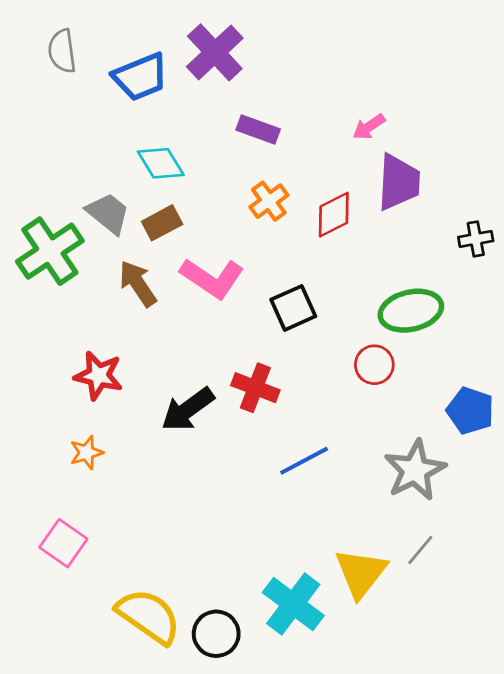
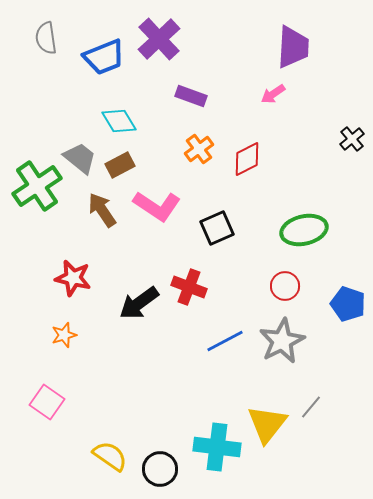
purple trapezoid: (399, 182) -> (293, 47), moved
black cross: (476, 239) -> (352, 139), moved, turned -30
red circle: (374, 365) -> (285, 286), moved
gray star: (415, 470) -> (282, 341), moved
cyan cross: (293, 604) -> (217, 447), turned -30
yellow semicircle: (149, 616) -> (110, 456), size x0.7

